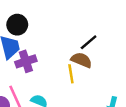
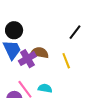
brown semicircle: (81, 60) -> (40, 53), moved

